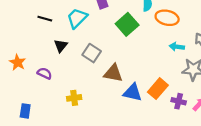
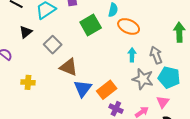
cyan arrow: (177, 47) -> (132, 55), turned 72
blue triangle: (133, 92) -> (83, 88), turned 42
purple cross: (179, 101) -> (116, 109), moved

